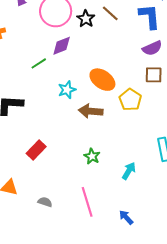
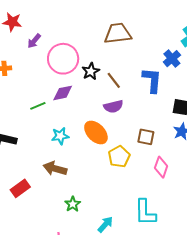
brown line: (110, 13) -> (114, 80), moved
purple semicircle: (152, 48) -> (113, 107), moved
brown arrow: (91, 111) -> (55, 169), moved

